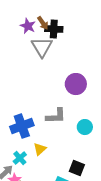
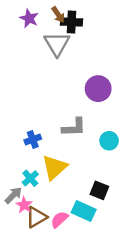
purple star: (28, 26) -> (29, 18), moved
blue cross: (22, 126) -> (33, 140), size x0.6
yellow triangle: (40, 149) -> (55, 167), size x1.6

